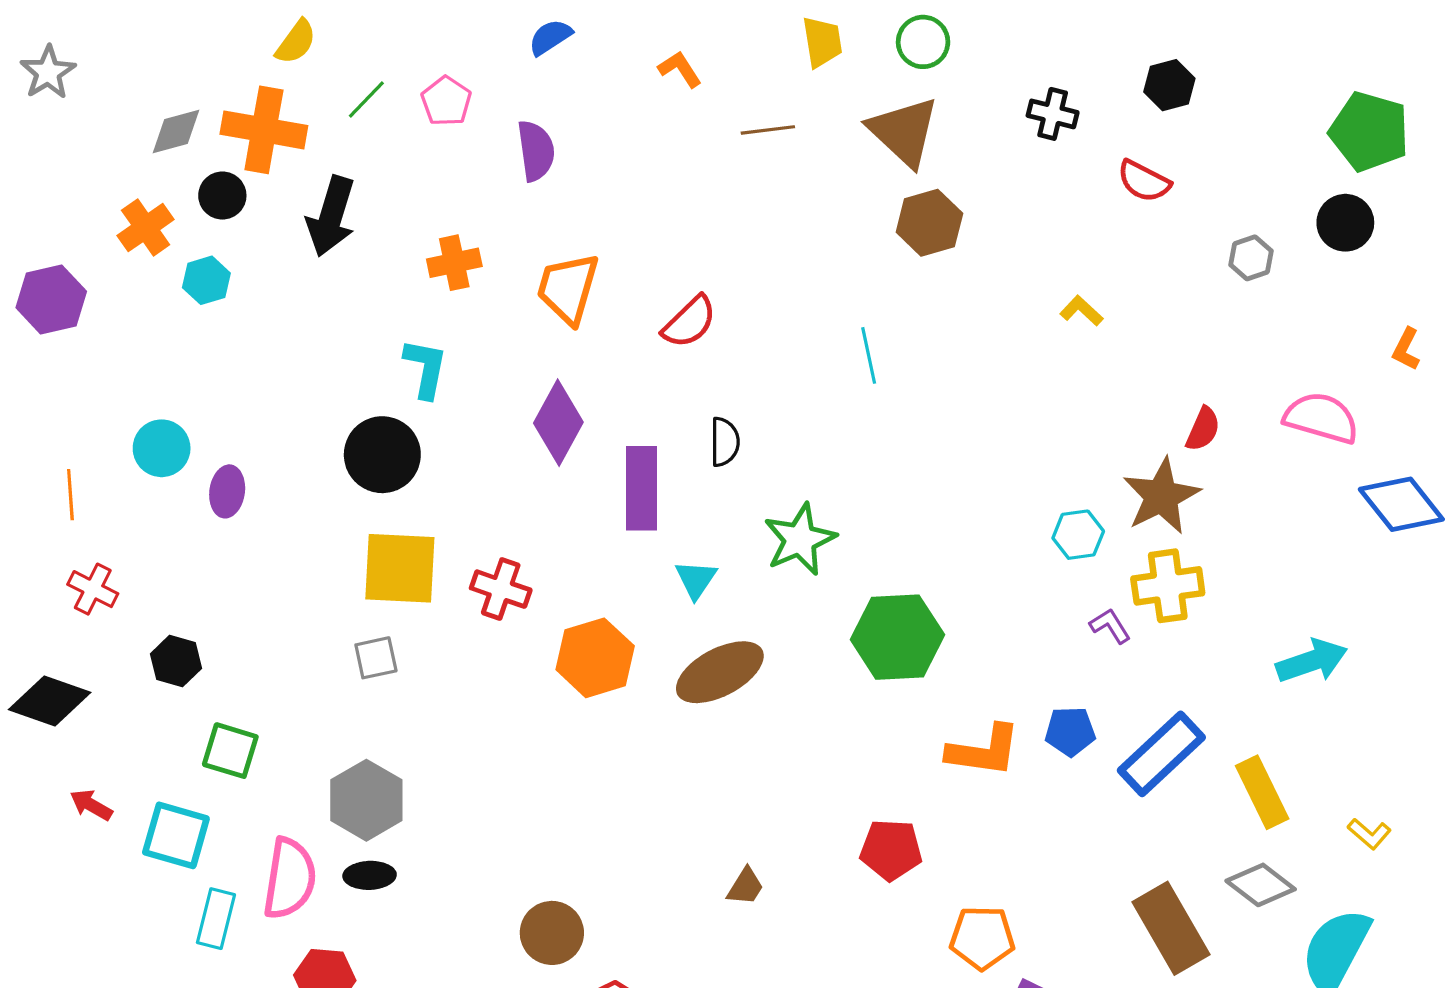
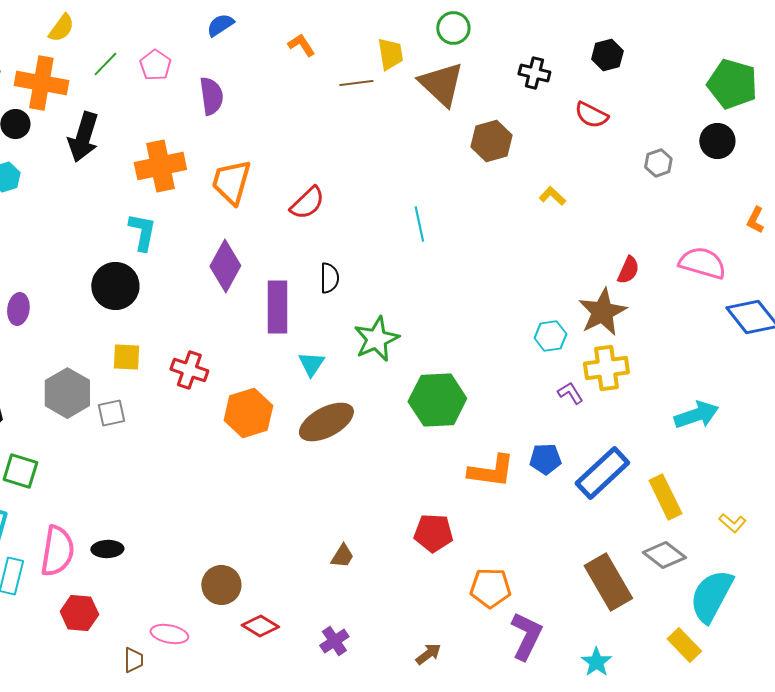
yellow trapezoid: (822, 42) -> (390, 54), moved
brown hexagon: (929, 223) -> (491, 141), moved
orange cross: (454, 263) -> (160, 166), size x1.5
yellow square: (400, 568) -> (126, 357), size x0.6
gray hexagon: (366, 800) -> (67, 393), moved

